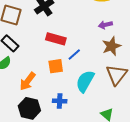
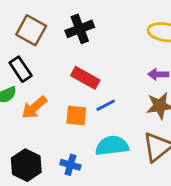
orange arrow: (28, 81) -> (34, 107), moved
cyan semicircle: (85, 81) -> (112, 146), turned 40

